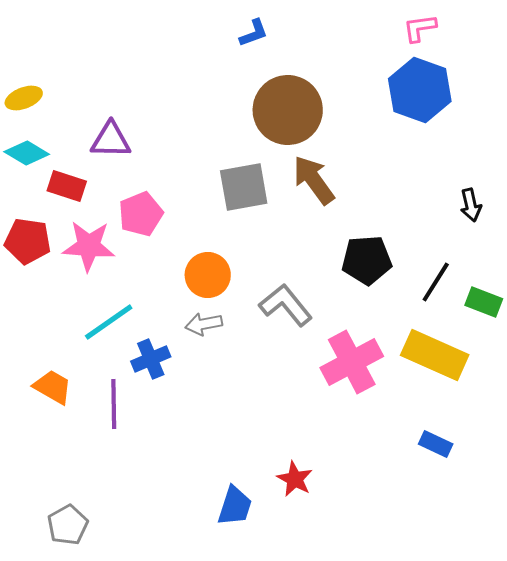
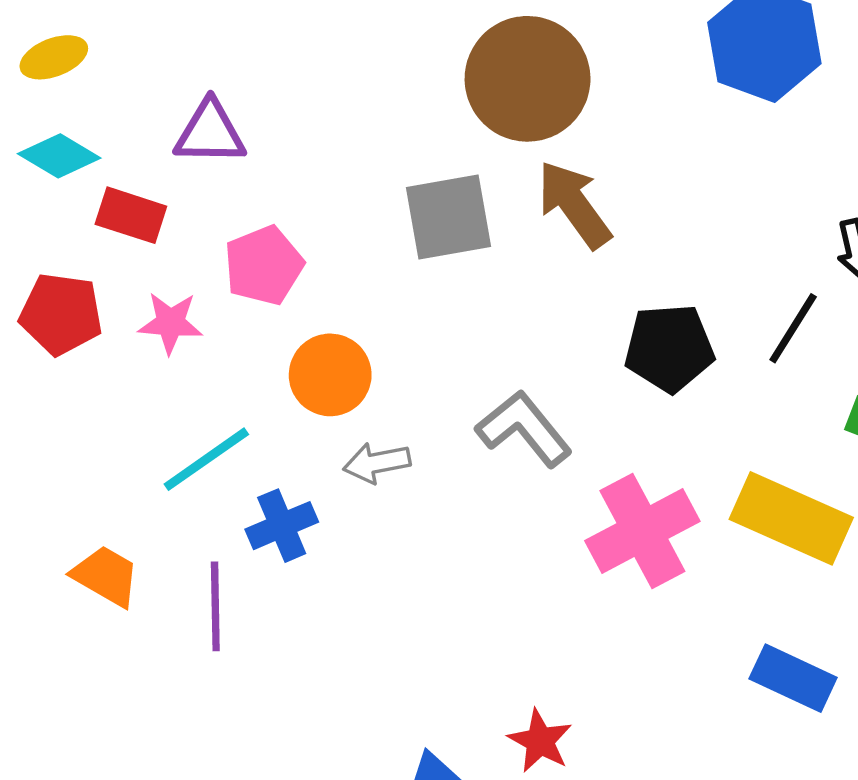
pink star: (89, 246) -> (170, 323), size x0.7
orange circle: (208, 275) -> (330, 375), moved
black line: (436, 282) -> (793, 328), moved
blue rectangle: (436, 444) -> (793, 678), size x1.4

